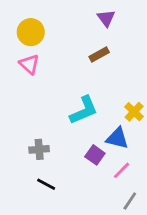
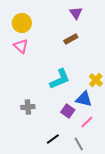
black line: (46, 184) -> (53, 139), moved, turned -64
gray line: (130, 201) -> (79, 144), moved, turned -64

